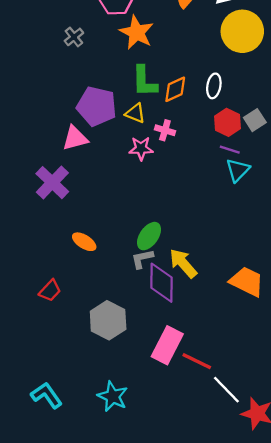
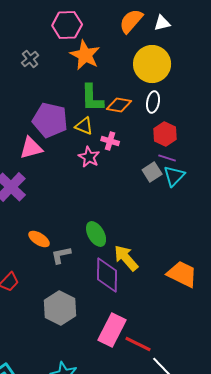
yellow circle: (242, 31) -> (152, 64), moved
orange diamond: (175, 89) -> (119, 105), turned 35
gray square: (255, 120) -> (152, 172), moved
pink star: (141, 148) -> (89, 157), turned 30
green ellipse: (149, 236) -> (96, 234), turned -65
gray L-shape: (142, 259) -> (61, 255), moved

